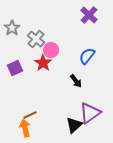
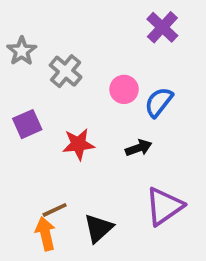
pink circle: (51, 50) -> (124, 89), moved
red star: (43, 63) -> (78, 144), moved, turned 30
black arrow: (76, 81) -> (139, 148), turned -72
black triangle: (74, 125) -> (98, 228), moved

